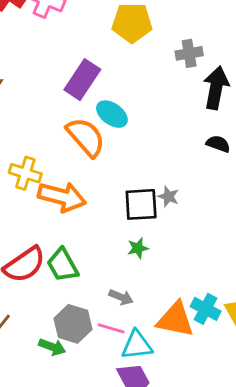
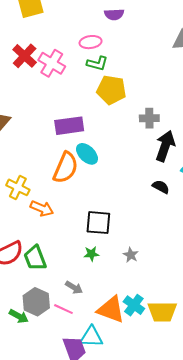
purple rectangle: (82, 80) -> (69, 126), turned 40
orange semicircle: (86, 137) -> (66, 168), turned 56
orange arrow: (62, 197) -> (42, 208), size x0.7
gray star: (168, 197) -> (131, 255), moved
cyan triangle: (137, 345) -> (91, 337), moved

